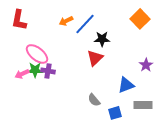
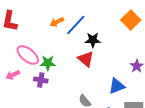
red triangle: (95, 58) -> (86, 59), turned -36
green star: (35, 70) -> (48, 63), moved
purple cross: (48, 71) -> (41, 80), moved

